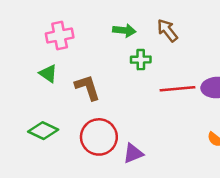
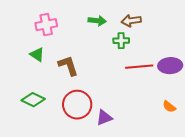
brown arrow: (167, 30) -> (131, 21), turned -60
green cross: (141, 60) -> (121, 41), moved

